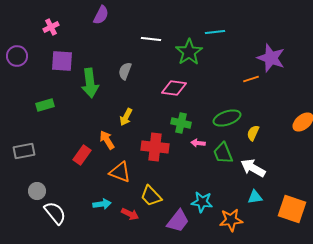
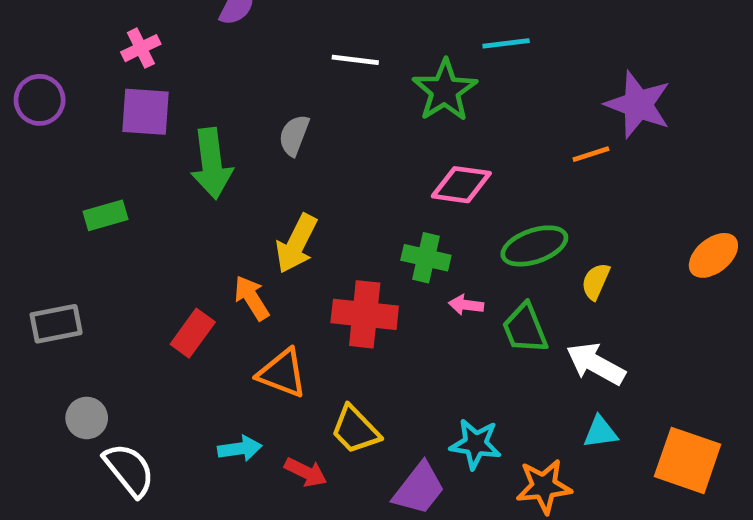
pink cross: (51, 27) -> (141, 48), moved
pink diamond: (174, 88) -> (461, 185), moved
yellow arrow: (126, 117) -> (296, 244), size x1.4

